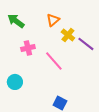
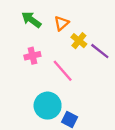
green arrow: (16, 21) -> (31, 20), moved
cyan circle: (15, 82) -> (48, 106), moved, size x1.5

